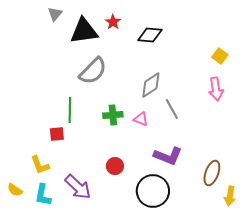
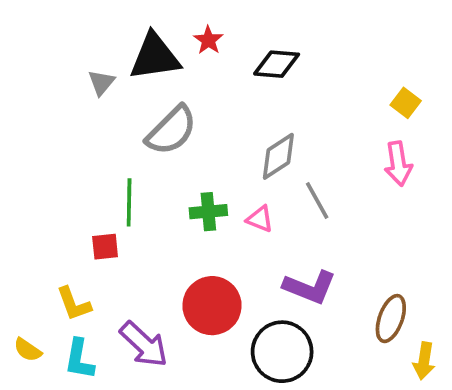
gray triangle: (55, 14) -> (101, 83), moved
red circle: (115, 166) -> (212, 306), size x1.8

